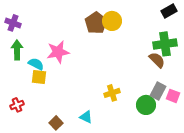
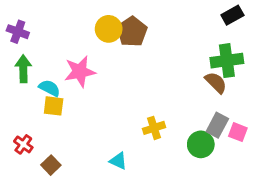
yellow circle: (112, 21) -> (109, 29), moved
red cross: (17, 105) -> (23, 144), turned -32
brown square: (56, 123) -> (51, 165), moved

